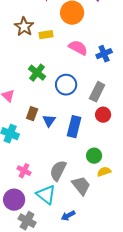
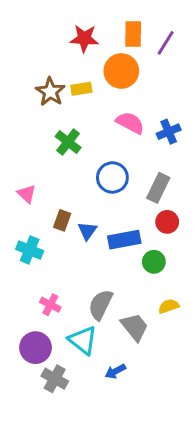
yellow rectangle: (46, 35) -> (81, 89), moved
green cross: (37, 73) -> (68, 142), moved
blue rectangle: (74, 127) -> (124, 240), turned 65
green circle: (94, 156) -> (154, 262), moved

